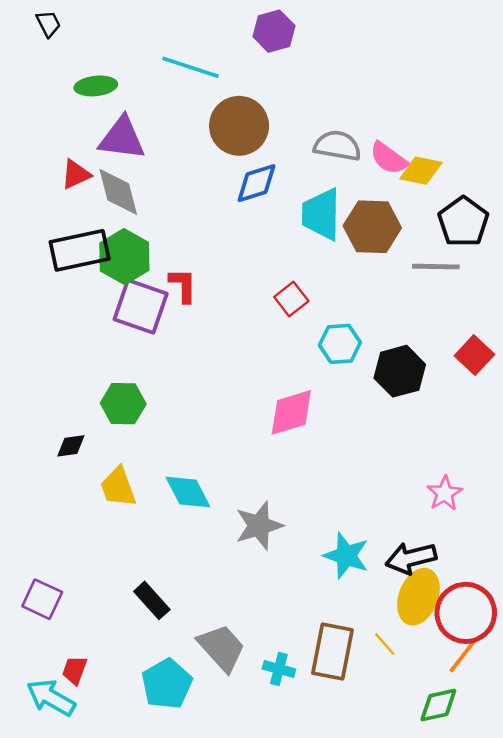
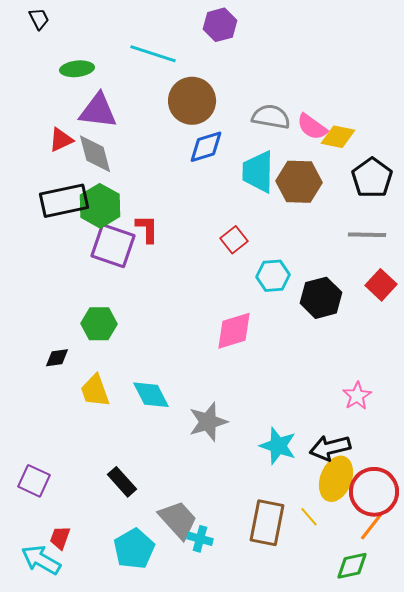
gray line: (436, 267) -> (367, 235), moved
cyan cross: (279, 669) -> (200, 539), moved

